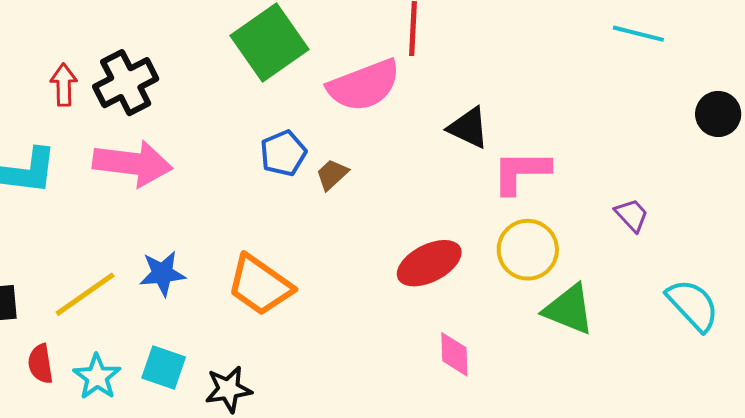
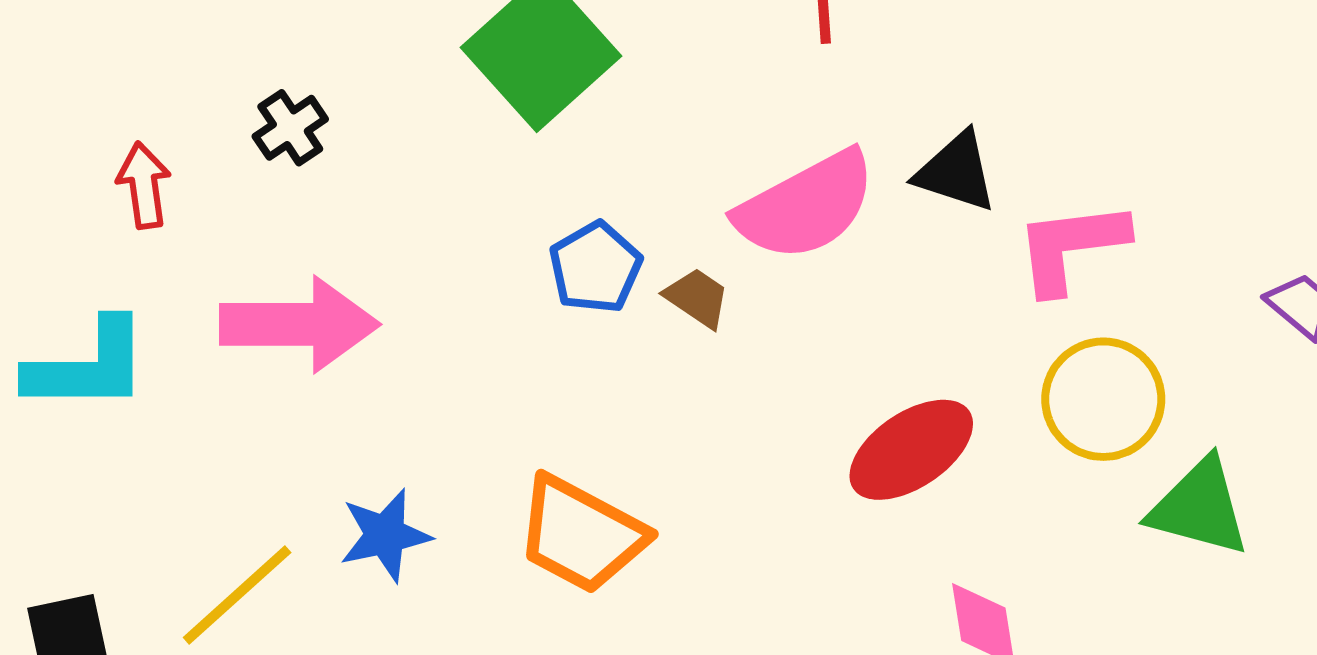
black cross: (126, 83) -> (290, 128), moved, size x0.6
pink semicircle: (364, 85) -> (806, 206), moved
brown trapezoid: (332, 175) -> (697, 298), turned 84

